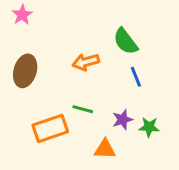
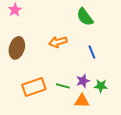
green semicircle: (125, 41) -> (85, 17), moved
green line: (83, 109) -> (63, 86), moved
orange triangle: (105, 149) -> (82, 101), moved

